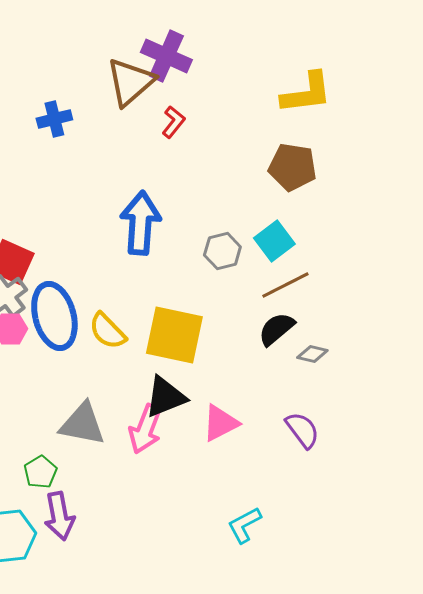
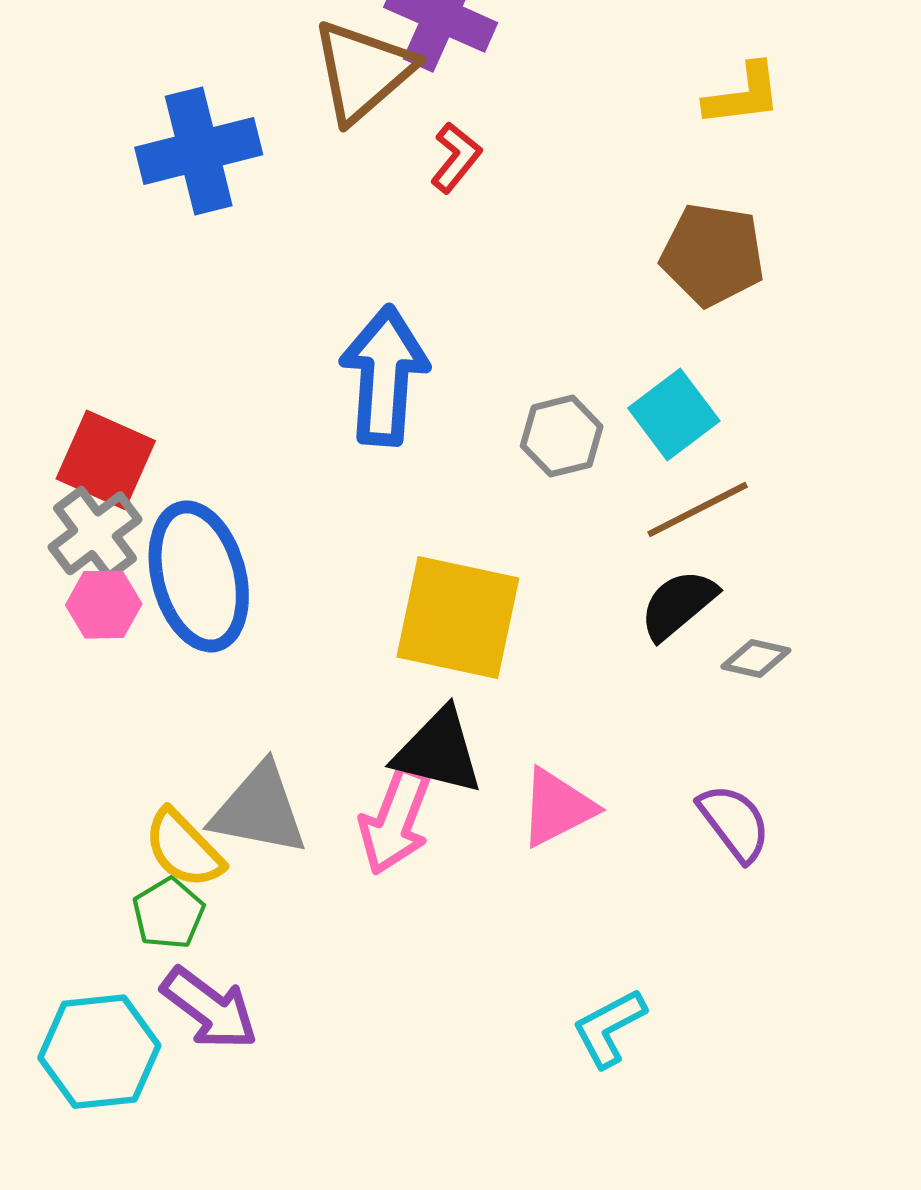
yellow L-shape: (306, 93) -> (743, 95), size x0.7
blue cross: (54, 119) -> (199, 151), size x1.6
yellow semicircle: (107, 331) -> (184, 849), moved
black triangle: (165, 397) -> (438, 751), turned 36
purple arrow: (59, 516) -> (209, 1008), turned -42

